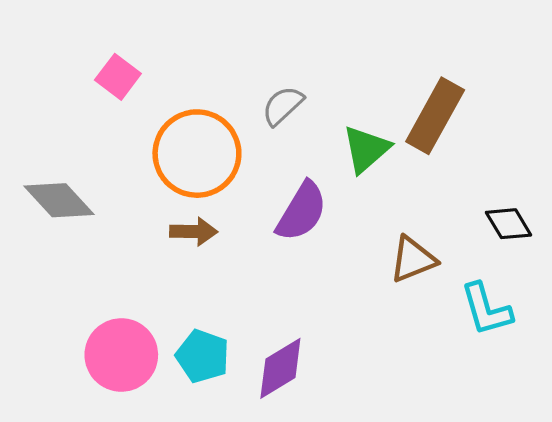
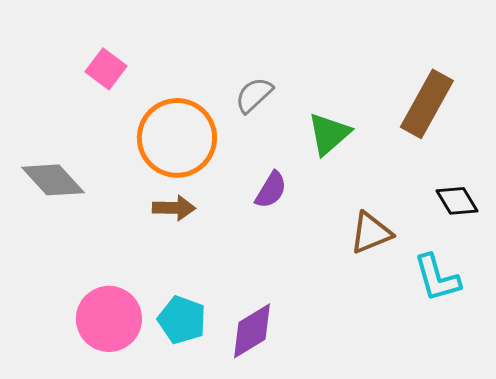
brown rectangle: (435, 116) -> (427, 104), moved
purple semicircle: (302, 211) -> (271, 190), size x0.7

